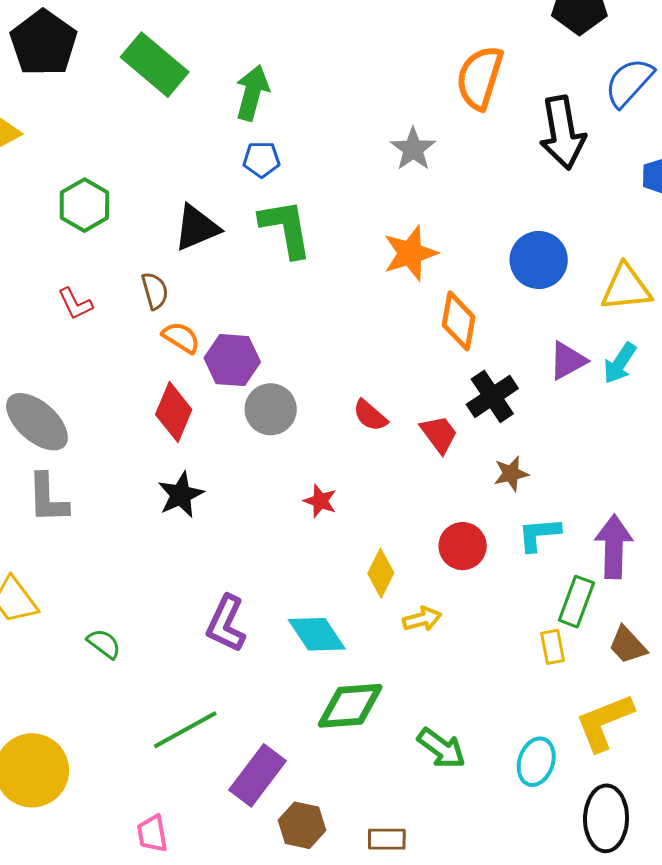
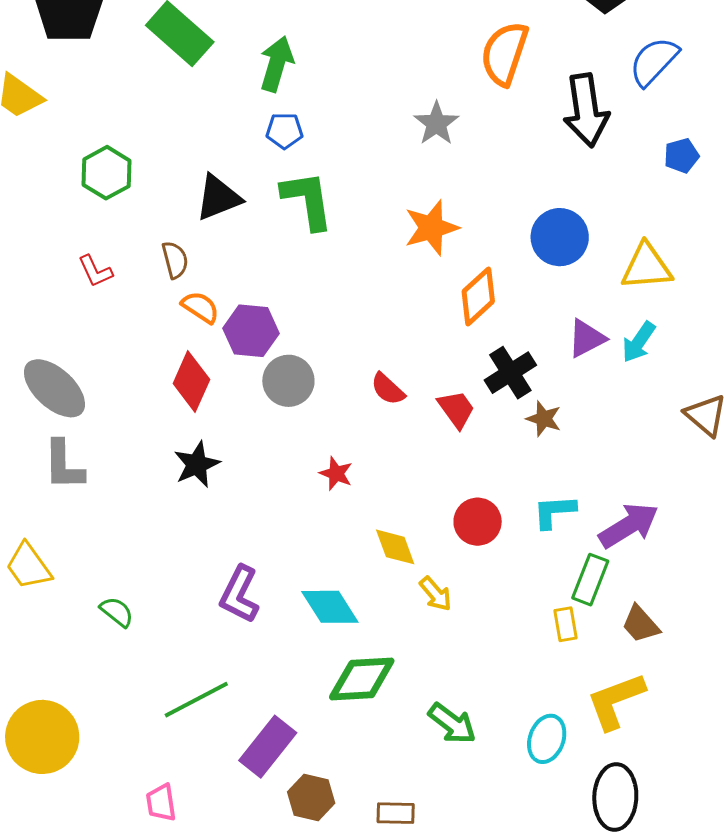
orange diamond: (459, 321) -> (478, 296), turned 36
brown star: (511, 474) -> (544, 419), moved, turned 30
purple arrow: (614, 547) -> (629, 525), turned 56
yellow diamond: (381, 573) -> (395, 547), turned -48
yellow arrow: (422, 619) -> (436, 594), turned 63

